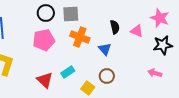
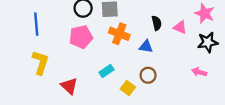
blue triangle: (105, 49) -> (146, 47), turned -40
red triangle: (45, 80) -> (69, 86), moved

